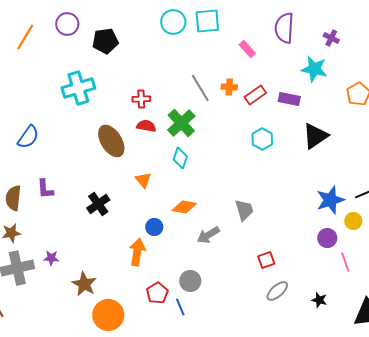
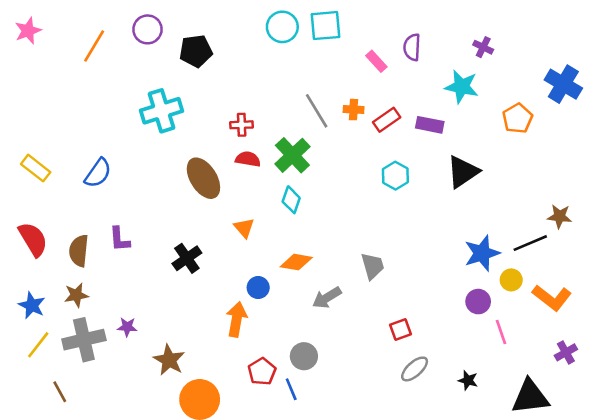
purple semicircle: (284, 28) -> (412, 47), moved, size x0.7

